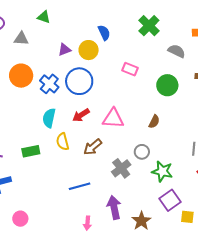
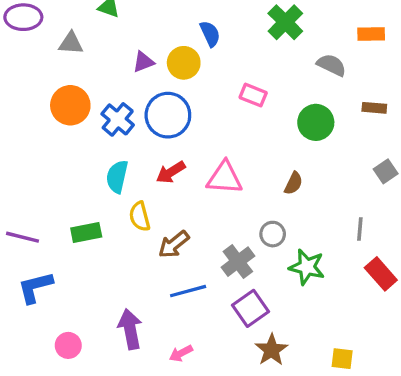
brown arrow: (93, 147) -> (174, 244), moved
blue line: (80, 186) -> (188, 291), moved
purple square: (170, 200) -> (251, 308), moved
purple arrow: (114, 207) -> (130, 329), moved
yellow square: (187, 217) -> (342, 359), moved
pink arrow: (87, 223) -> (181, 353), turned 56

